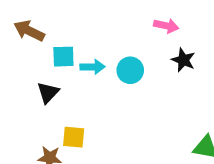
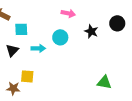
pink arrow: (166, 26) -> (68, 13), moved
cyan arrow: (93, 67) -> (38, 48), moved

